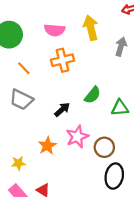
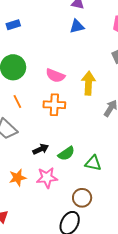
green semicircle: (93, 95) -> (66, 153), moved
brown circle: (104, 147) -> (82, 198), moved

